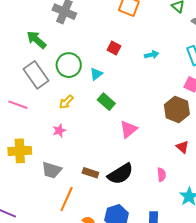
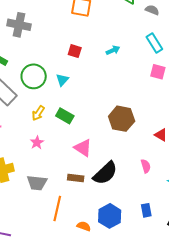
green rectangle: (106, 102) -> (65, 116), moved
brown hexagon: (177, 109) -> (122, 119), moved
pink triangle: (129, 129) -> (83, 148), moved, turned -36

